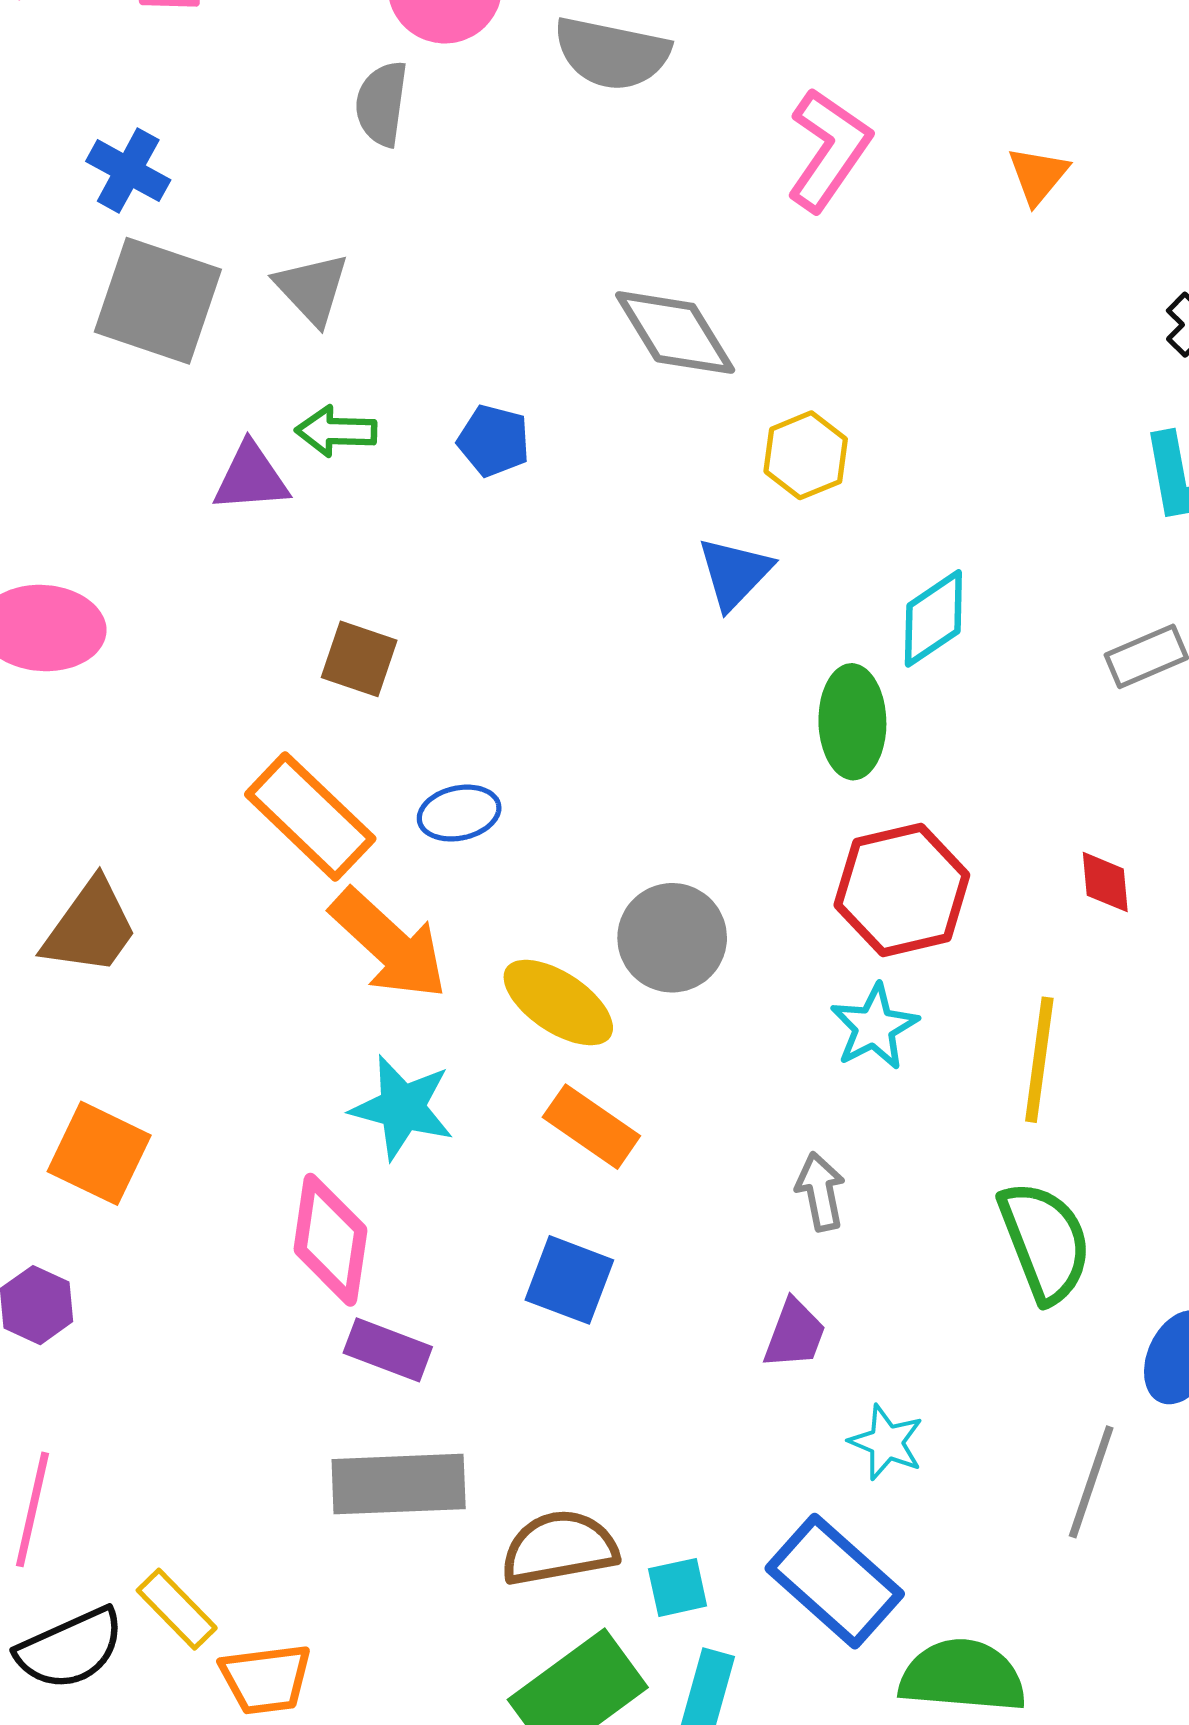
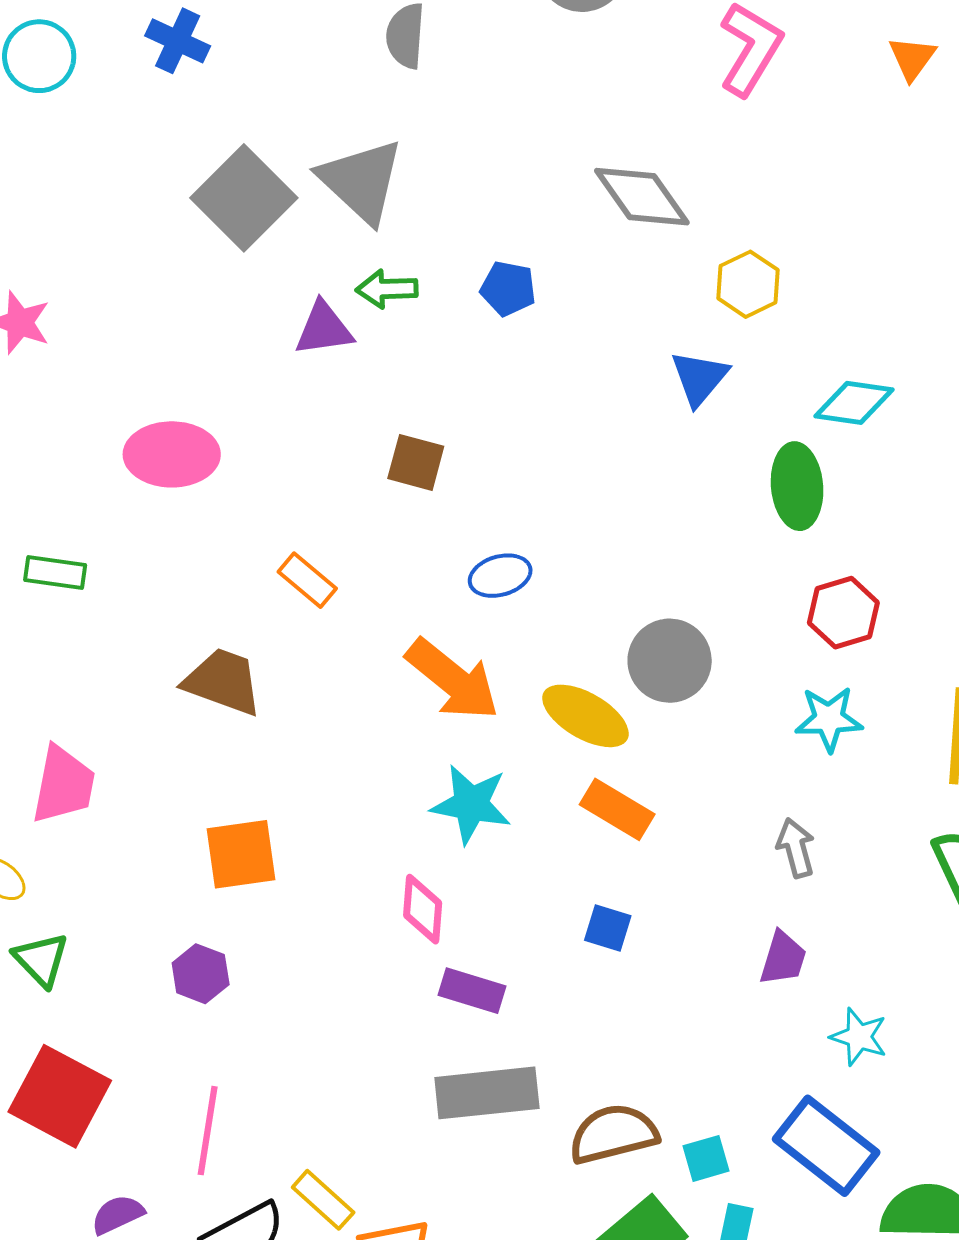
blue cross: (128, 171) -> (178, 41), moved
gray triangle: (312, 289) -> (361, 181), size x1.5
gray square: (158, 301) -> (244, 198), turned 30
cyan diamond: (933, 618) -> (854, 403), turned 46
orange rectangle: (310, 817) -> (307, 580), moved, size x0.6
red hexagon: (902, 890) -> (843, 613), size x0.7
brown trapezoid: (90, 927) -> (223, 682), turned -102
cyan star: (874, 1027) -> (829, 719), turned 30
orange square: (99, 1153) -> (241, 854), turned -30
pink diamond: (330, 1240) -> (423, 909), size x0.7
blue square: (569, 1280) -> (608, 928), size x0.7

